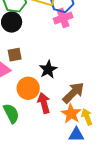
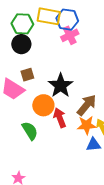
black star: (48, 69) -> (61, 85), size x1.4
orange star: (71, 114) -> (87, 125), turned -30

